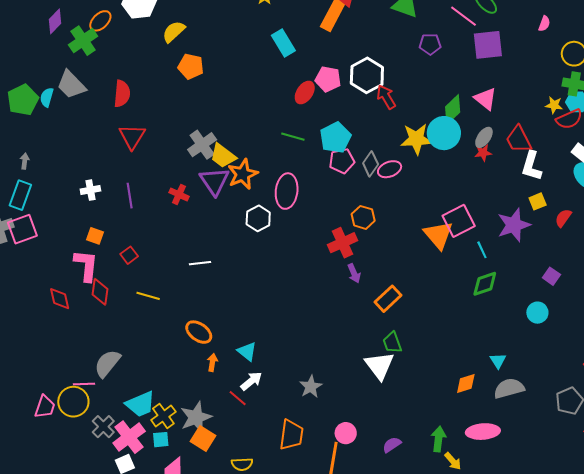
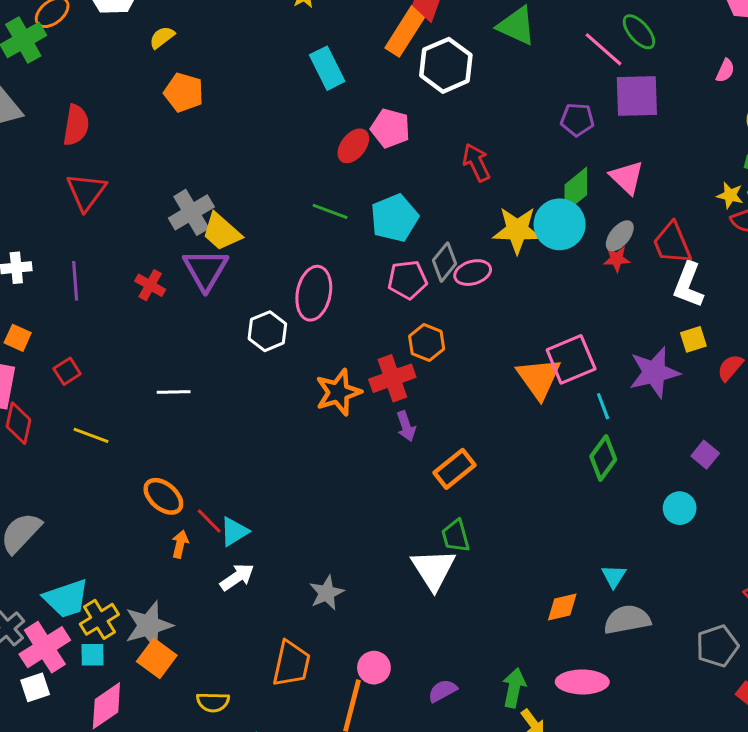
yellow semicircle: (174, 32) -> (162, 37), size x0.7
purple pentagon: (430, 44) -> (577, 120), moved
white hexagon: (367, 75) -> (446, 65), moved
pink pentagon: (342, 161) -> (407, 280), moved
orange star: (243, 174) -> (338, 392), moved
green diamond: (485, 284) -> (603, 458), turned -40
cyan triangle: (247, 351) -> (234, 532), turned 45
red line: (238, 398) -> (209, 521), moved

